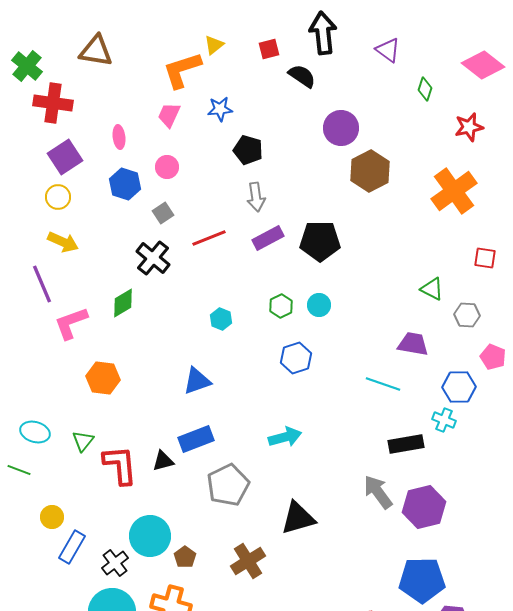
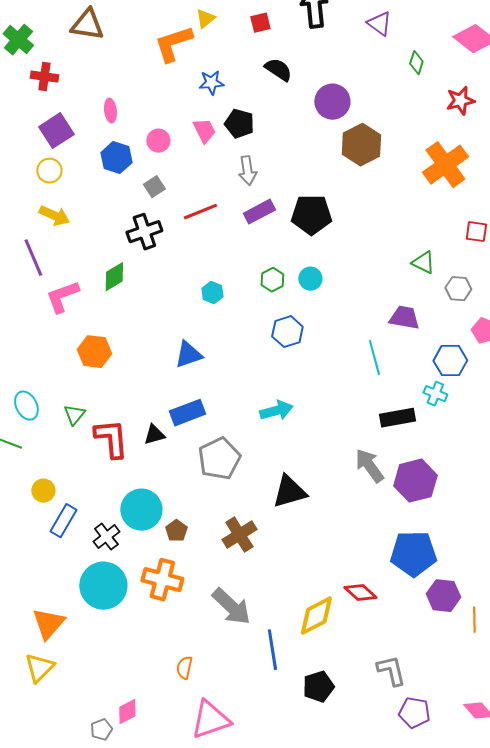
black semicircle: (302, 76) -> (278, 70), moved
red cross: (53, 103) -> (44, 77), size x0.7
pink trapezoid: (169, 115) -> (204, 131), moved, turned 128
black cross: (153, 258) -> (144, 232), turned 32
cyan line: (383, 384) -> (374, 358), turned 56
cyan ellipse: (35, 432) -> (26, 406), turned 48

